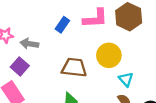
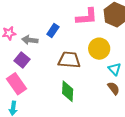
blue rectangle: (62, 25) -> (53, 30), moved

